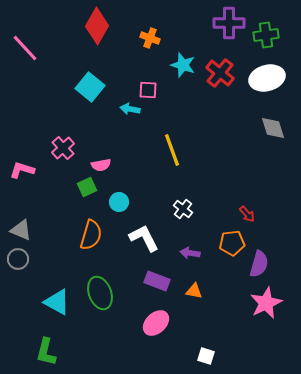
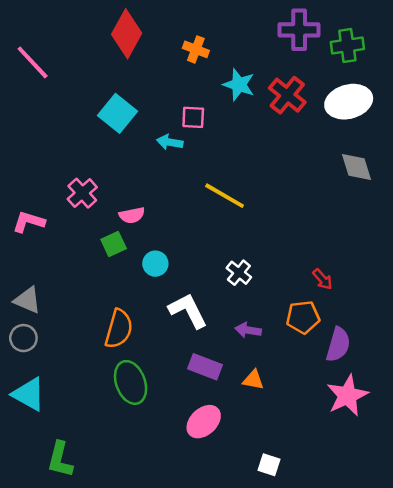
yellow line: (172, 150) -> (225, 196), turned -40
orange semicircle: (91, 235) -> (119, 329), moved
cyan triangle: (57, 302) -> (29, 394), moved

